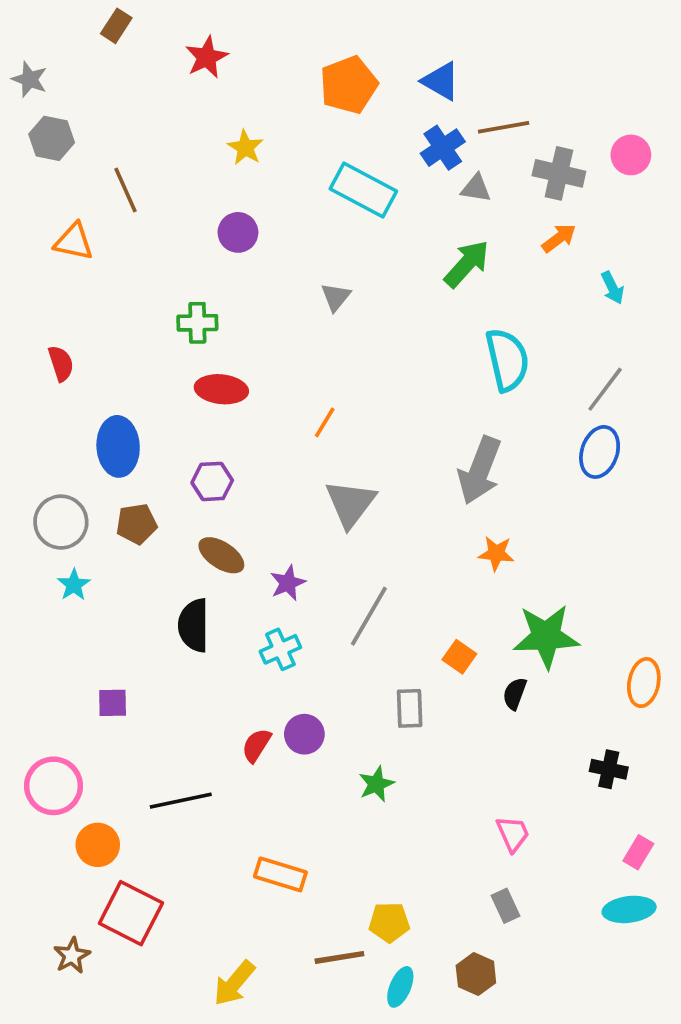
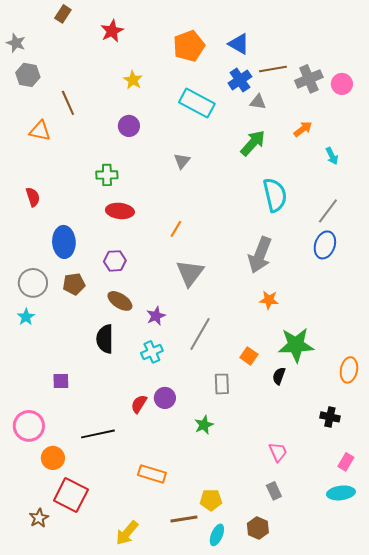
gray cross: (559, 173) -> (309, 79), moved, turned -36
cyan star: (74, 585) -> (26, 317), moved

